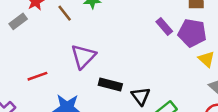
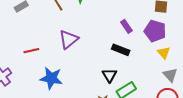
purple rectangle: (164, 26) -> (126, 26), moved
black rectangle: (110, 84) -> (121, 50), moved

